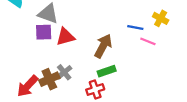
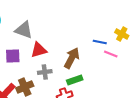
purple square: (44, 32) -> (13, 56), moved
gray cross: (64, 72) -> (45, 72), moved, turned 32

